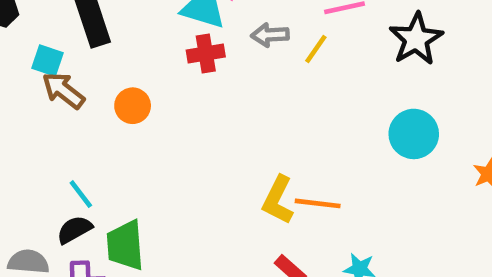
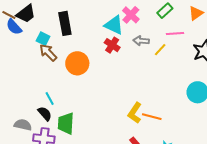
red cross: (206, 53) -> (112, 45), turned 35
orange circle: (133, 106) -> (77, 63), size x1.5
black semicircle: (74, 230) -> (45, 114), turned 70

